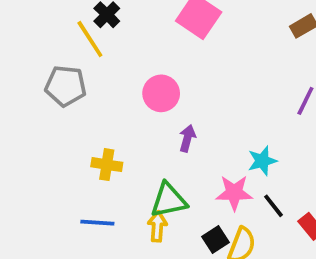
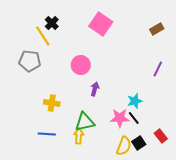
black line: (274, 206) -> (134, 118), moved
black square: (215, 240) -> (139, 143), moved

